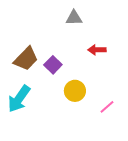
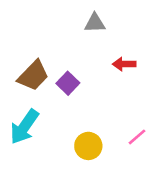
yellow circle: (75, 91) -> (88, 146), moved

